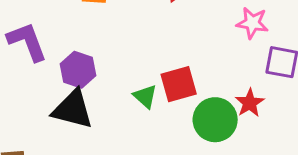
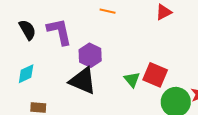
red square: (179, 84) -> (155, 75), turned 30

